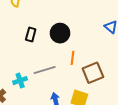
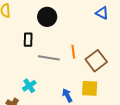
black circle: (60, 33) -> (47, 17), moved
gray line: (45, 70) -> (49, 58), moved, turned 40

